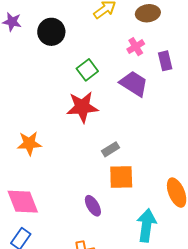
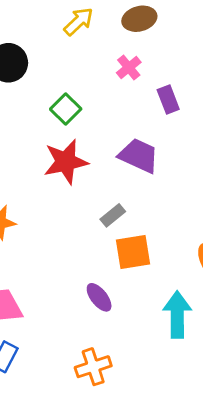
purple rectangle: (165, 61) -> (168, 100), moved
purple trapezoid: (134, 84) -> (139, 156), moved

